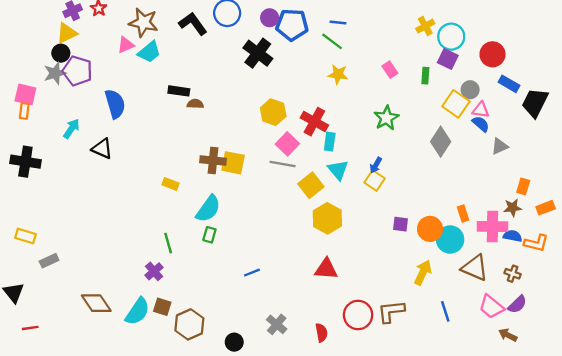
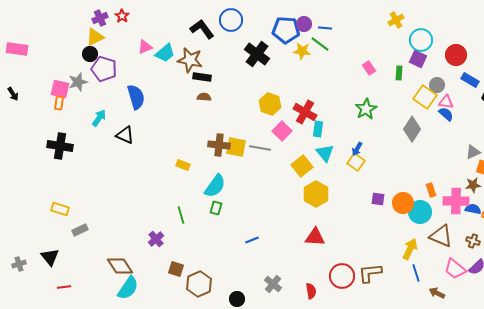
purple circle: (270, 18) -> (304, 24), moved
brown star: (143, 22) -> (190, 60), moved
yellow cross: (425, 26) -> (396, 20), moved
gray star: (55, 73) -> (78, 82), moved
yellow star: (338, 74) -> (302, 51), moved
black rectangle: (179, 91) -> (202, 77), moved
gray triangle: (500, 146) -> (473, 152), moved
gray line: (283, 164) -> (260, 148), moved
purple cross: (154, 271) -> (156, 239), moved
yellow arrow: (423, 273) -> (410, 249), moved
cyan semicircle: (138, 311) -> (128, 288), moved
brown arrow: (508, 335) -> (437, 293), moved

